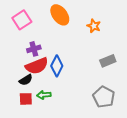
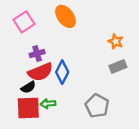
orange star: (94, 26) -> (116, 41), moved
gray pentagon: (104, 97) -> (97, 106), moved
red square: (26, 99) -> (28, 108), size x1.6

